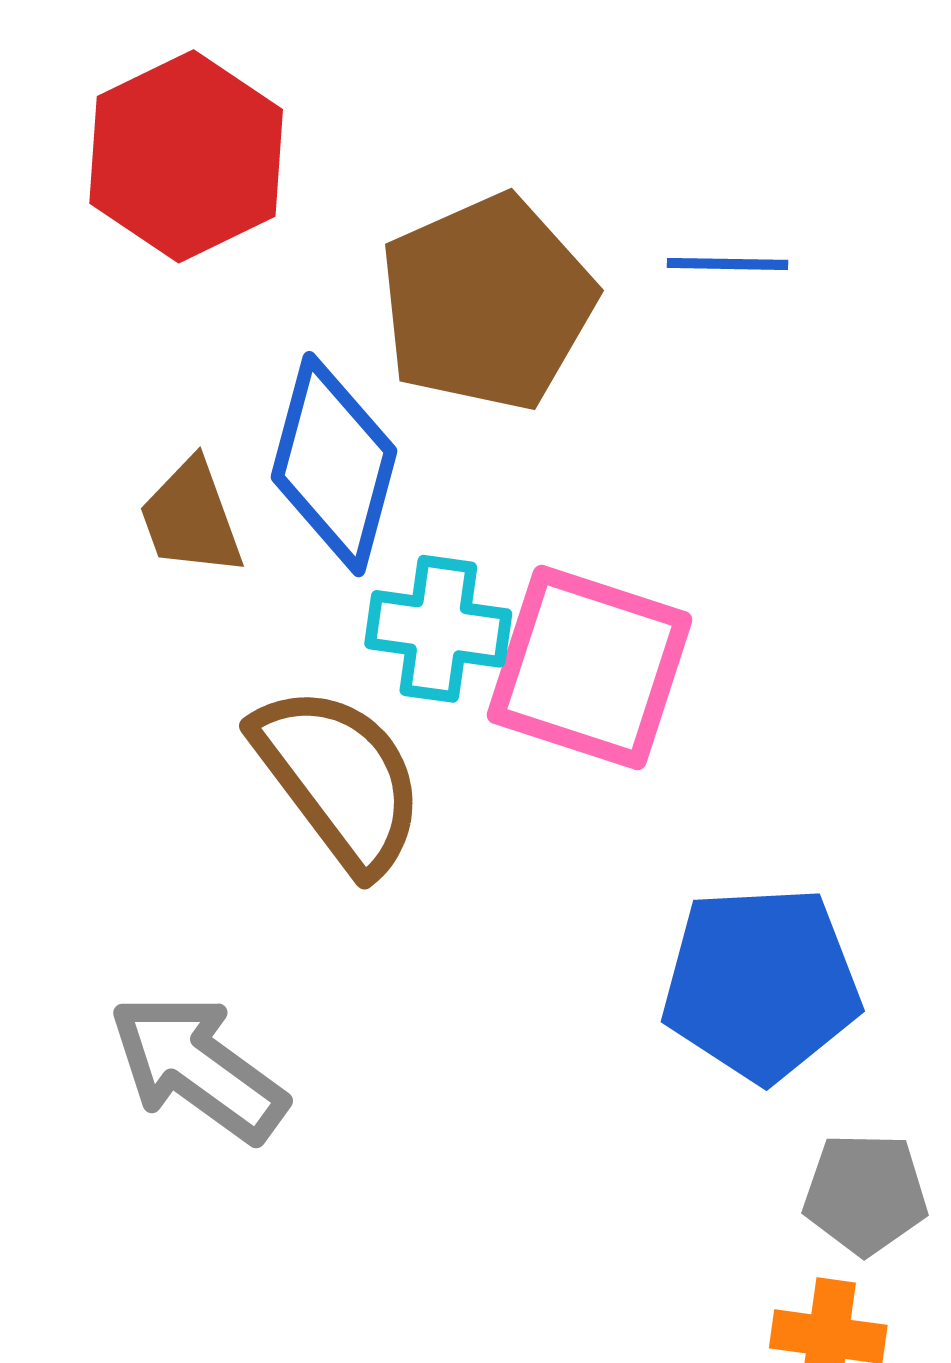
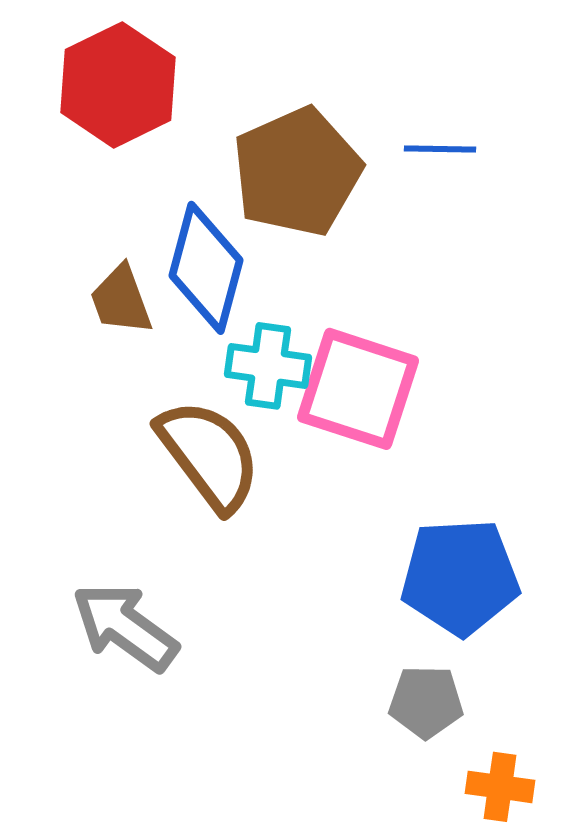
gray pentagon: (865, 1194) -> (426, 702), moved

